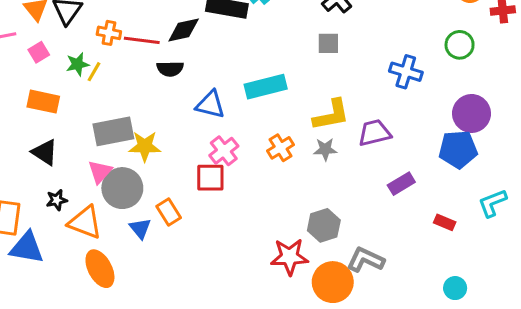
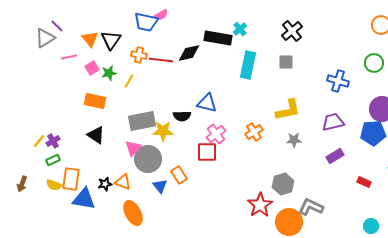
green star: (78, 64) -> (109, 73), moved
black semicircle: (170, 69) -> (182, 116), moved
cyan rectangle: (266, 87) -> (248, 65), moved, turned -64
purple trapezoid: (375, 133) -> (333, 122), moved
gray star: (325, 149) -> (294, 140), moved
black star: (57, 200) -> (105, 184), moved
orange triangle: (85, 222) -> (123, 182), size x0.7
red star: (289, 257) -> (260, 205), turned -30

